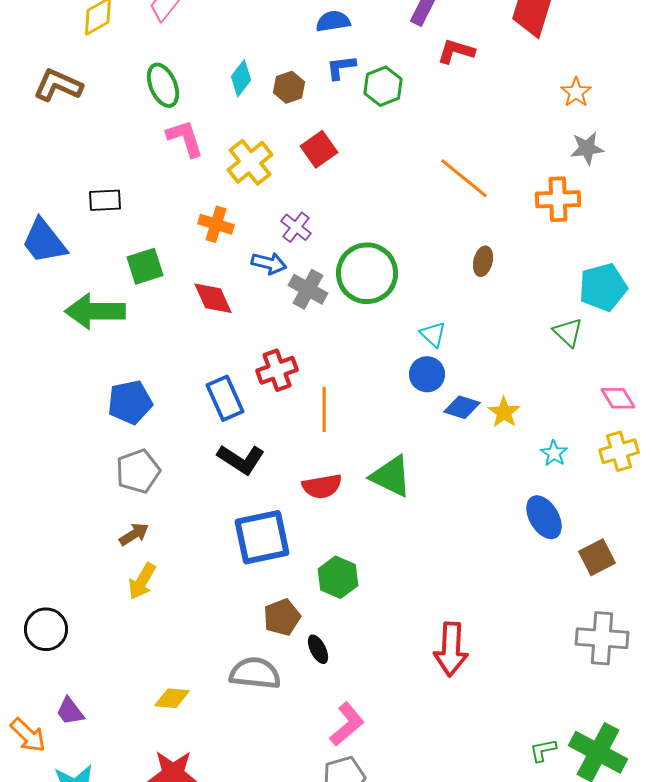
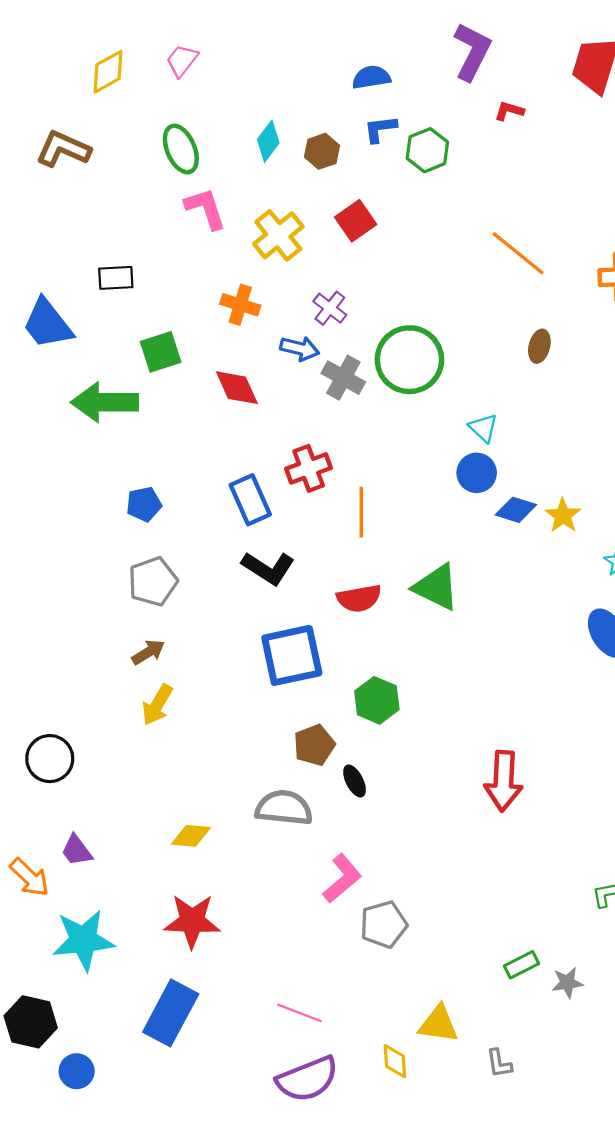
red L-shape: (456, 51) -> (509, 111), size x0.7
blue pentagon: (130, 402) -> (144, 504), size x0.7
pink L-shape: (347, 724) -> (342, 878), moved

